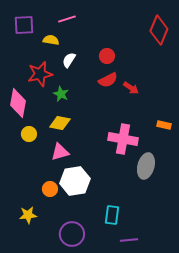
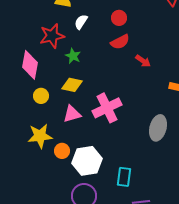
red arrow: (131, 88) -> (143, 61), moved
pink cross: (123, 139) -> (107, 108), moved, turned -36
white hexagon: (75, 181) -> (87, 161), moved
yellow star: (28, 215) -> (40, 136), moved, size x1.4

